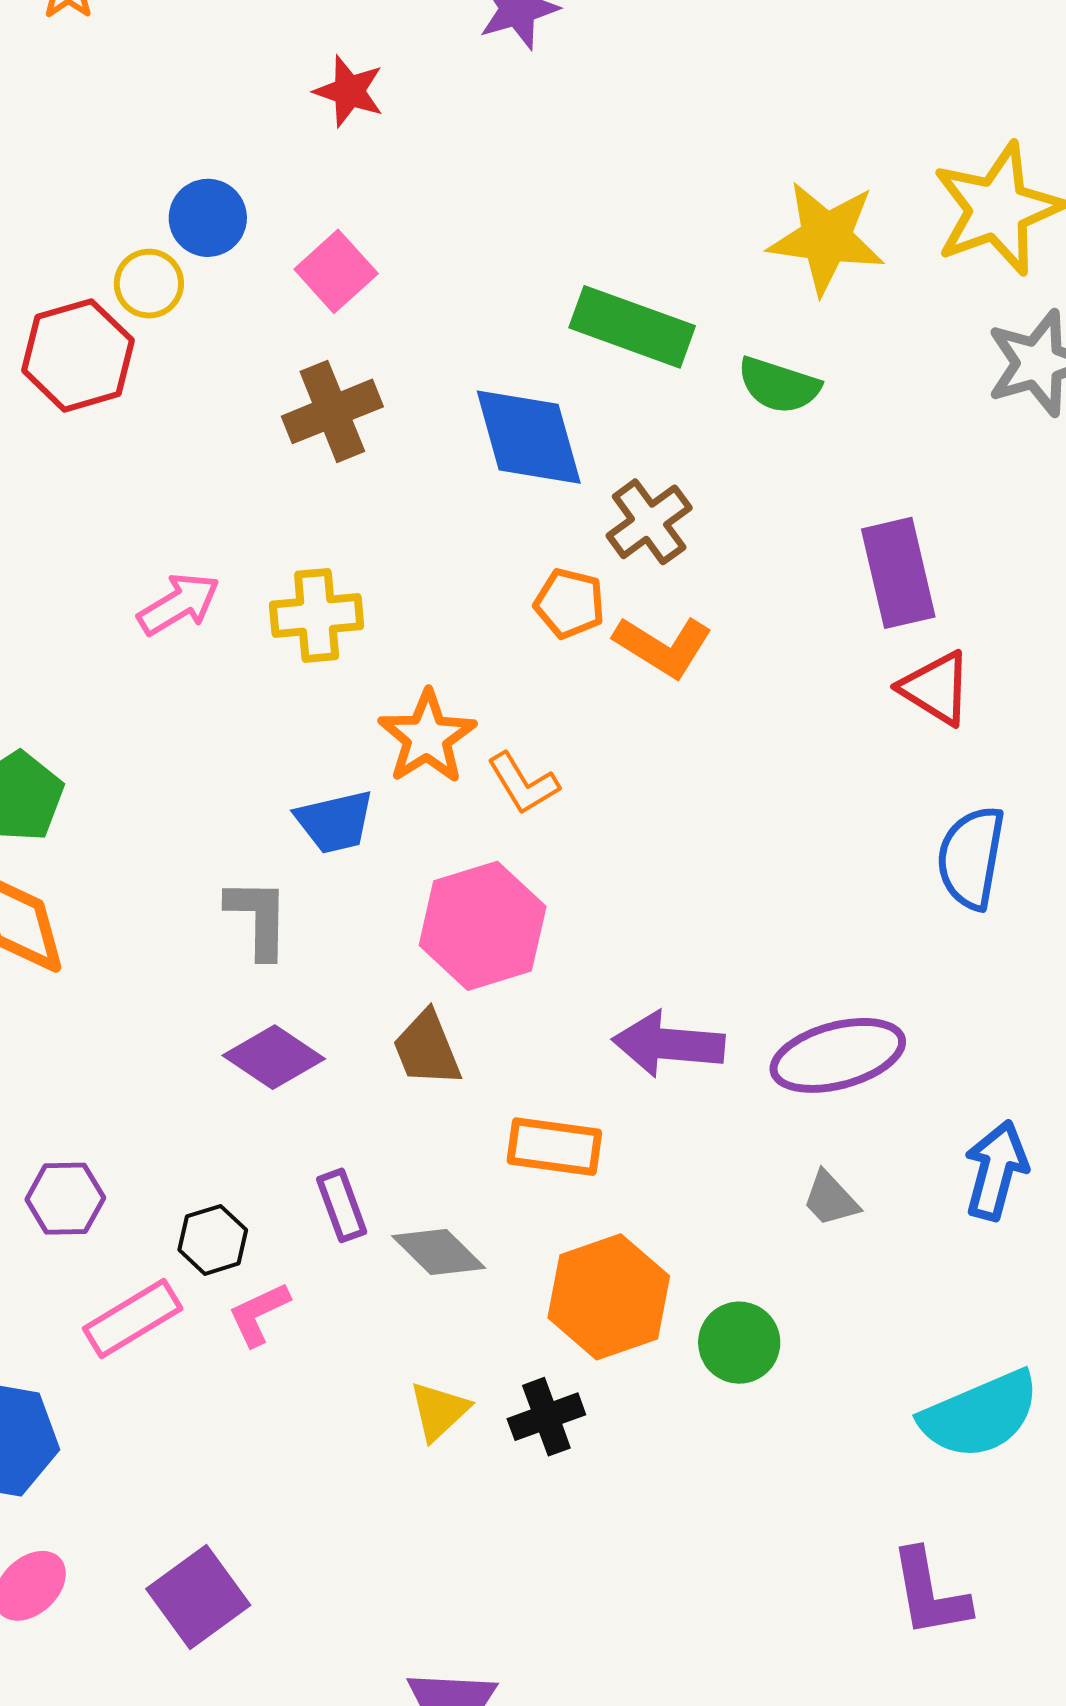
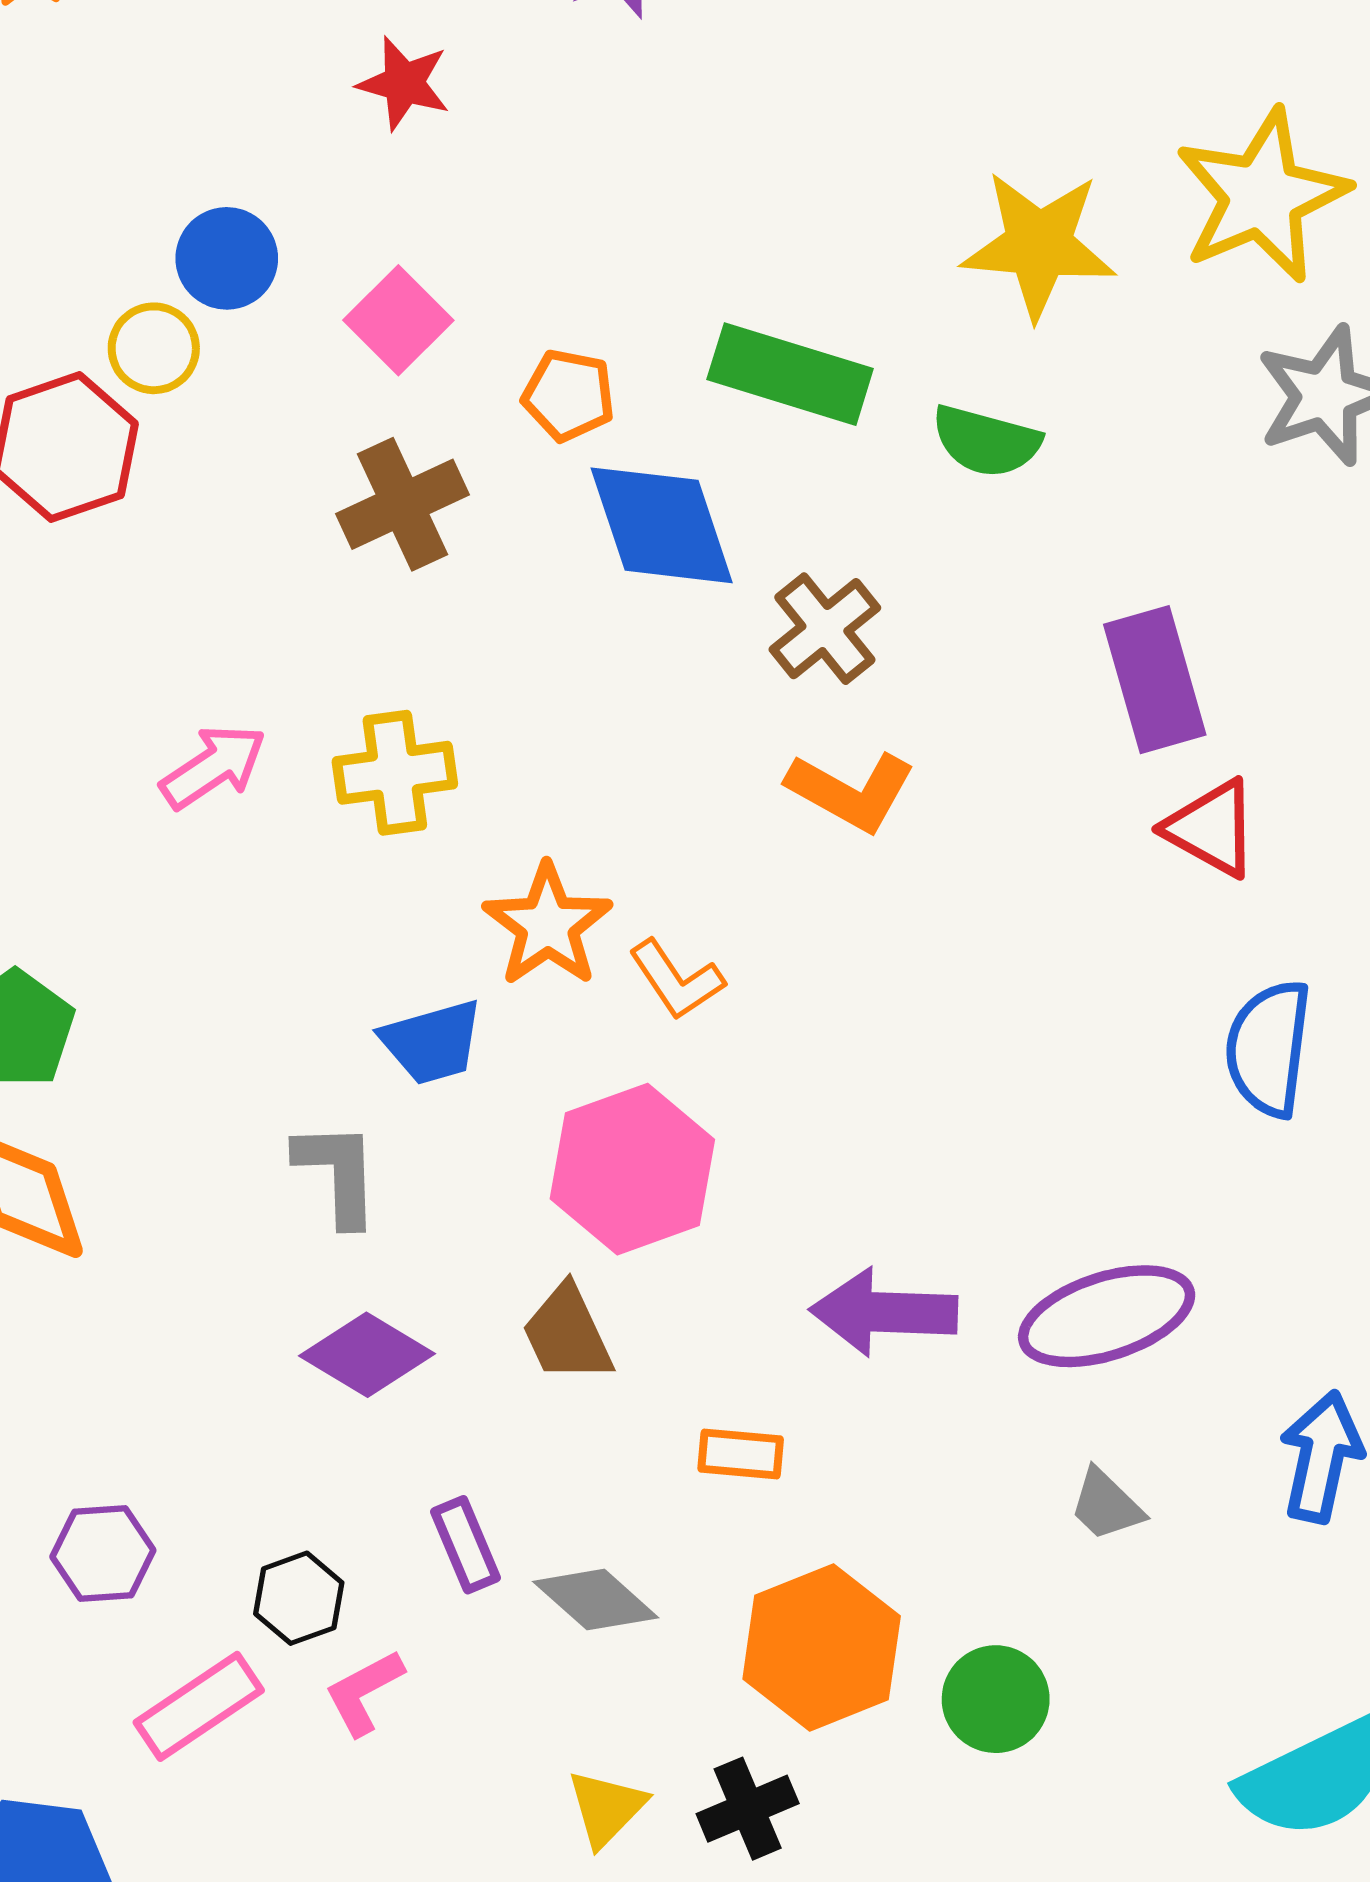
orange pentagon: (569, 603) -> (569, 395), moved
orange rectangle: (554, 1147) -> (741, 1454), size x0.7

